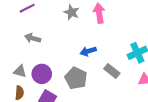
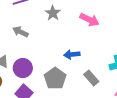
gray star: (71, 12) -> (53, 13), moved
pink arrow: (99, 13) -> (89, 20), turned 114

